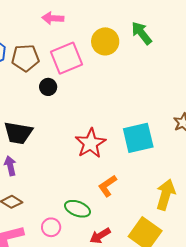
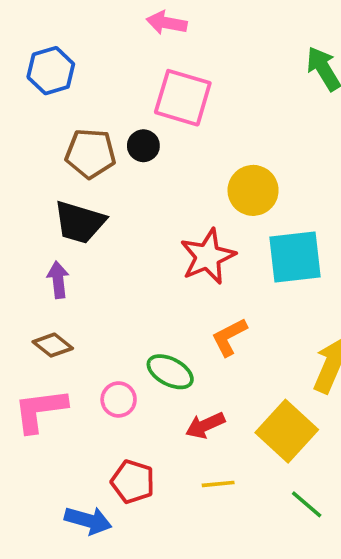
yellow circle: (105, 41) -> (253, 190), moved
brown pentagon: (25, 58) -> (90, 153), moved
pink square: (67, 58) -> (183, 98), turned 32

